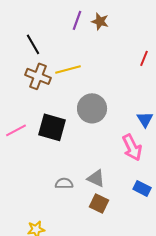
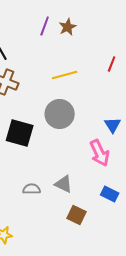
brown star: (100, 21) -> (68, 27), turned 30
yellow line: (68, 69) -> (65, 75), moved
brown square: (99, 203) -> (77, 215), moved

